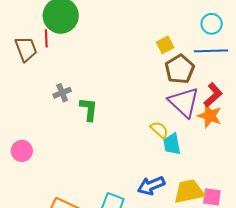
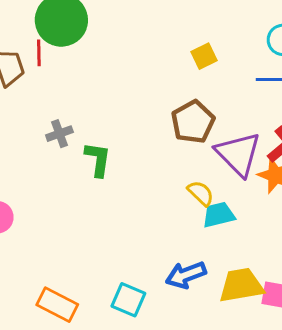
yellow square: (165, 45) -> (204, 56), moved
brown pentagon: (180, 69) -> (193, 122), moved
cyan trapezoid: (172, 144) -> (219, 215), turned 85

